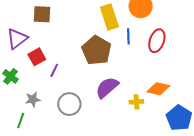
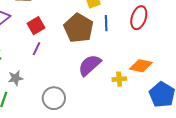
blue line: (128, 36) -> (106, 23), moved
red square: (37, 57) -> (36, 26), moved
gray circle: (69, 104) -> (54, 98), moved

